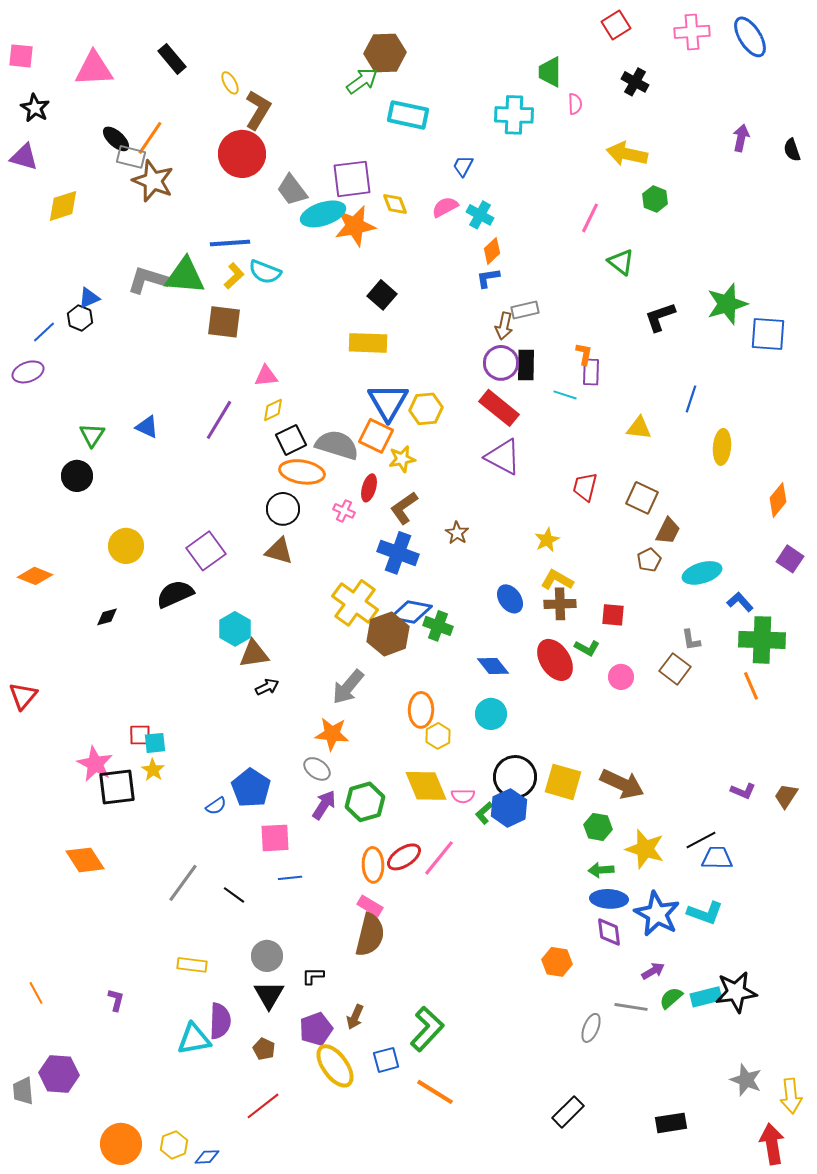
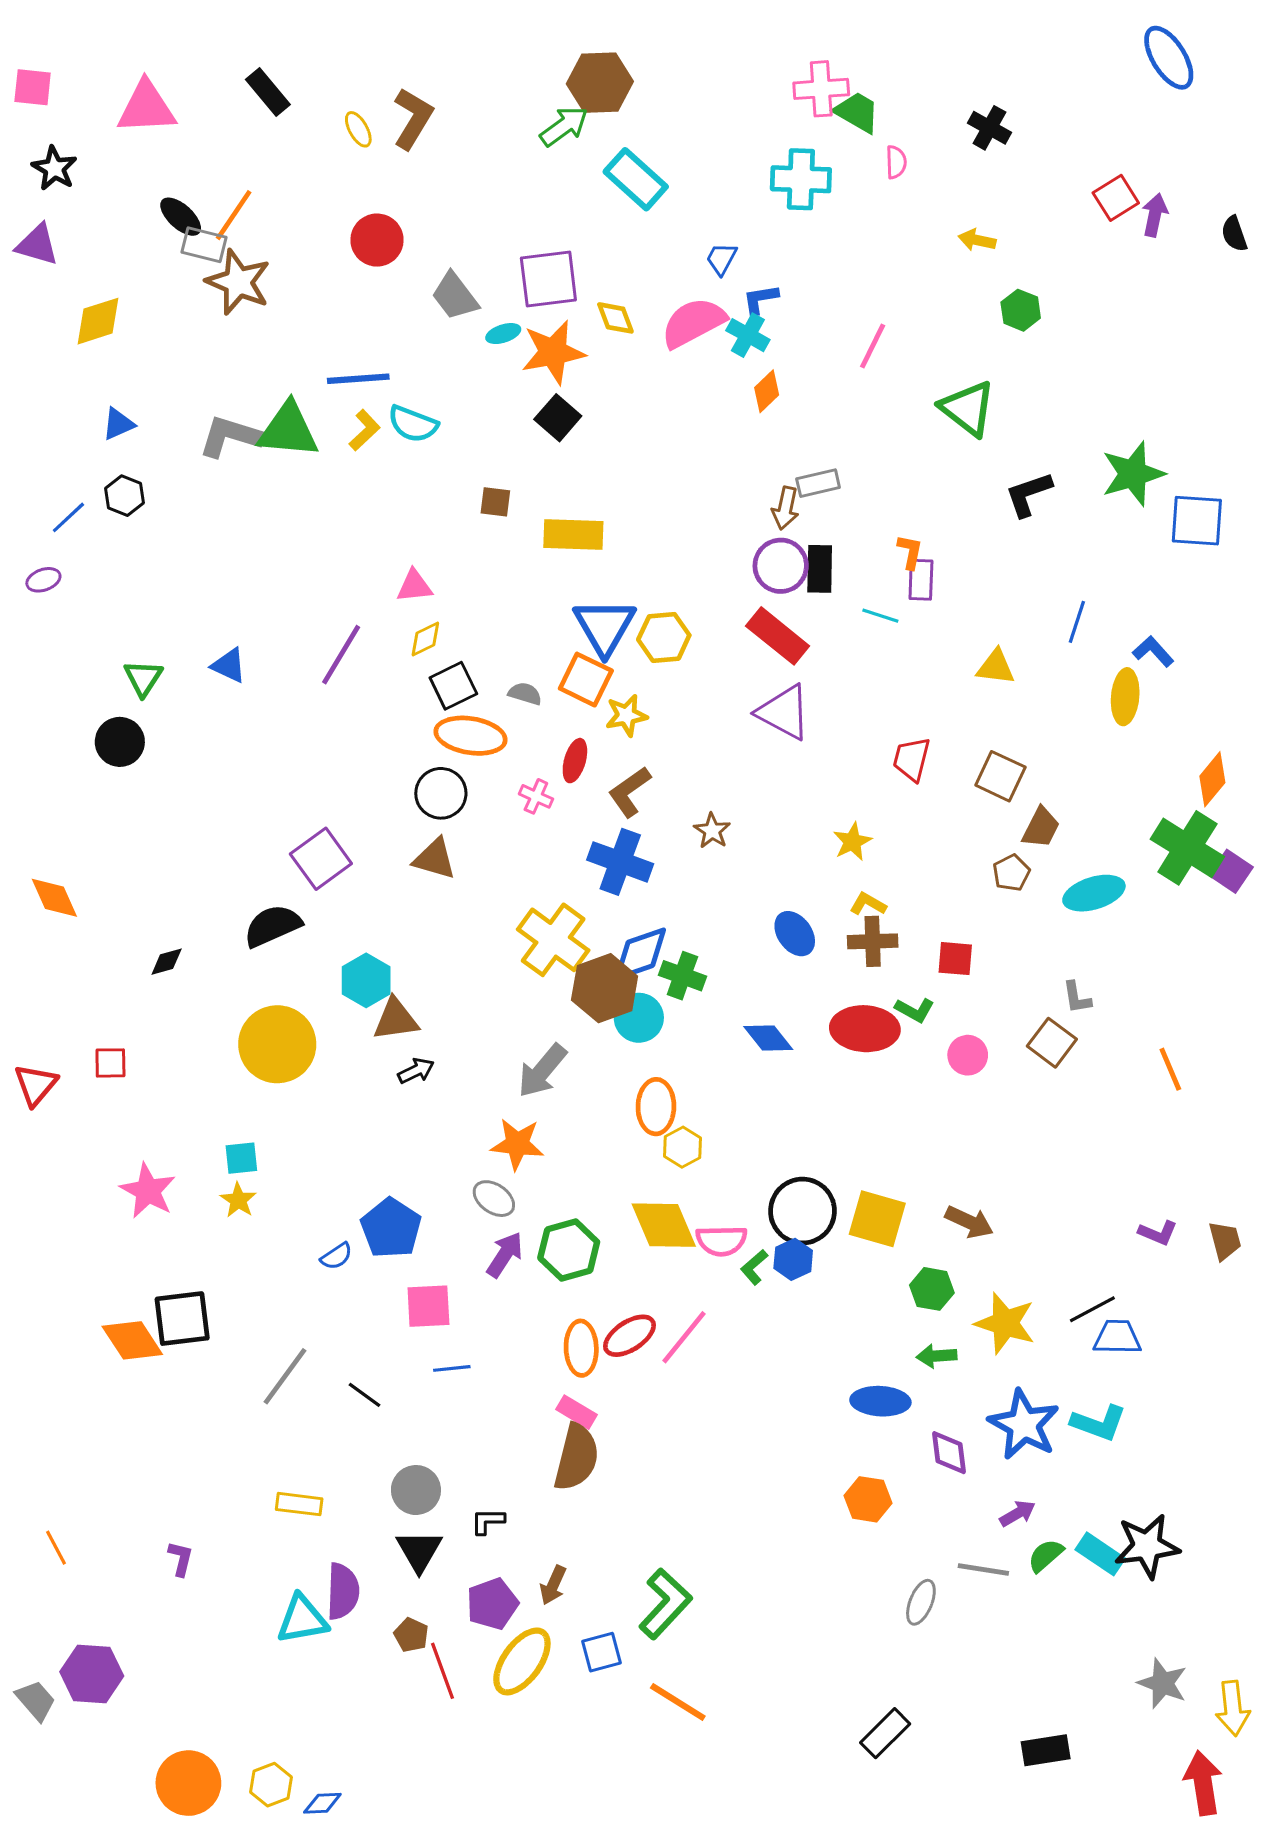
red square: (616, 25) -> (1116, 198), moved
pink cross: (692, 32) -> (821, 89), moved
green trapezoid: (550, 72) -> (857, 112), turned 120
brown L-shape: (258, 110) -> (413, 118), moved
cyan rectangle: (408, 115) -> (636, 179), turned 30
red circle: (242, 154) -> (377, 240), size x0.7
yellow arrow: (627, 154) -> (977, 240), size x0.6
pink semicircle: (445, 207) -> (693, 323), size x1.6
cyan ellipse: (323, 214) -> (503, 334), size x0.5
pink line: (590, 218) -> (873, 346), moved
green triangle: (621, 262) -> (968, 408), size x1.4
blue L-shape: (488, 278) -> (760, 299), moved
black square: (382, 295) -> (558, 418), moved
blue triangle: (89, 298) -> (118, 424), moved
brown square: (224, 322) -> (495, 502), moved, size x0.6
purple ellipse: (28, 372) -> (43, 580), size x0.7
gray semicircle: (337, 445) -> (525, 694), size x0.5
yellow circle: (126, 546) -> (277, 1044), moved, size x1.4
orange diamond: (35, 576) -> (54, 898), turned 44
yellow L-shape: (557, 580) -> (868, 904), size x0.7
blue L-shape: (740, 602) -> (1153, 651), moved
blue diamond: (411, 612) -> (640, 954), turned -30
green cross: (762, 640) -> (1187, 848), moved, turned 30
red ellipse: (555, 660) -> (865, 1029), turned -54
cyan circle: (491, 714) -> (639, 1018), moved
red square: (140, 735) -> (110, 1063), moved
brown arrow: (622, 784) -> (969, 1222), size x0.7
black square: (117, 787) -> (182, 1319), moved
pink semicircle: (463, 796) -> (721, 1241), size x1.4
brown trapezoid: (786, 796) -> (1225, 1241), turned 132
blue hexagon: (509, 808) -> (793, 1259), size x0.7
blue ellipse: (609, 899) -> (880, 1401), moved
cyan rectangle: (706, 997) -> (1100, 1554), turned 48
yellow ellipse: (335, 1066) -> (522, 1661), turned 72
gray trapezoid: (23, 1091) -> (36, 1700), turned 144
red line: (263, 1106) -> (442, 1671), moved, turned -72

